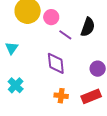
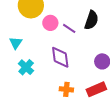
pink circle: (51, 17) -> (50, 23), moved
cyan cross: (16, 85) -> (26, 67), moved

